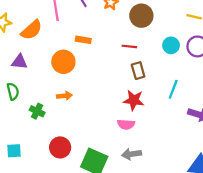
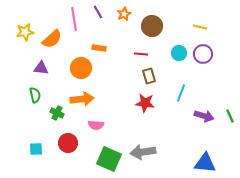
orange arrow: (65, 96) -> (82, 99), size x1.6
pink semicircle: (126, 124) -> (96, 125), moved
red circle: (60, 147) -> (68, 143), moved
gray arrow: (131, 154) -> (143, 152), size x1.4

